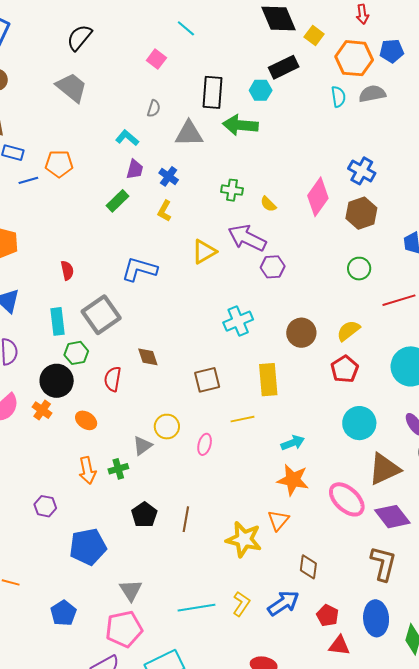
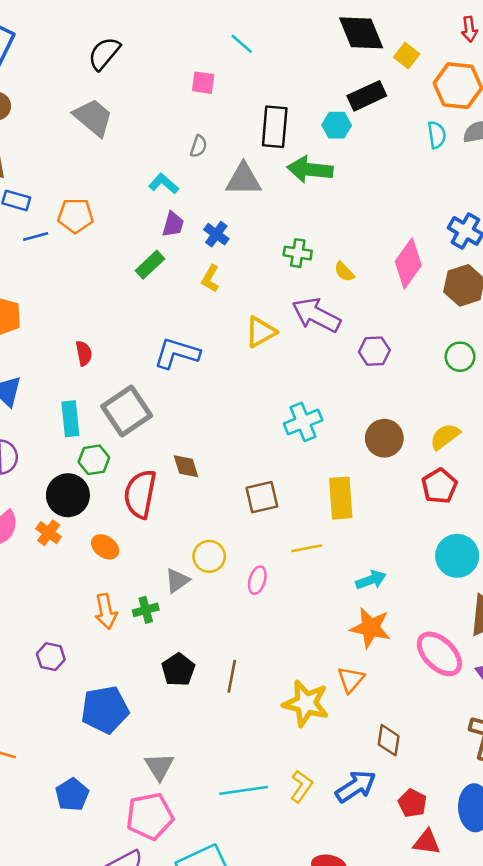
pink square: (156, 59) -> (203, 83), turned -30
purple hexagon: (273, 267) -> (374, 351), moved
red semicircle: (113, 379) -> (140, 494), size x1.5

